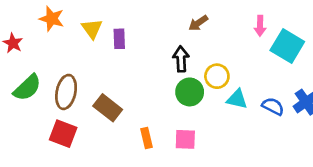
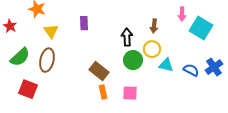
brown arrow: (198, 23) -> (154, 26), moved, turned -48
yellow triangle: (92, 29) -> (51, 31), moved
brown rectangle: (108, 108) -> (99, 71), moved
red square: (63, 134) -> (28, 89), moved

